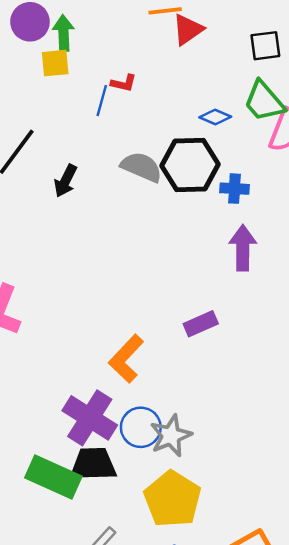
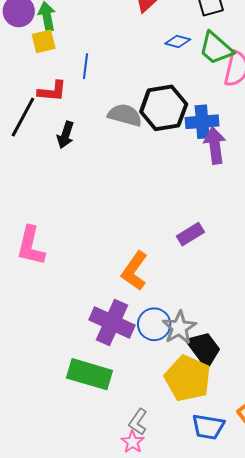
red L-shape: (124, 83) -> (52, 91), moved, size x1.4
blue diamond: (215, 117) -> (178, 41), moved
blue cross: (234, 189) -> (202, 122), size x1.4
purple arrow: (243, 248) -> (215, 145), moved
black trapezoid: (93, 464) -> (204, 349), moved, turned 63

